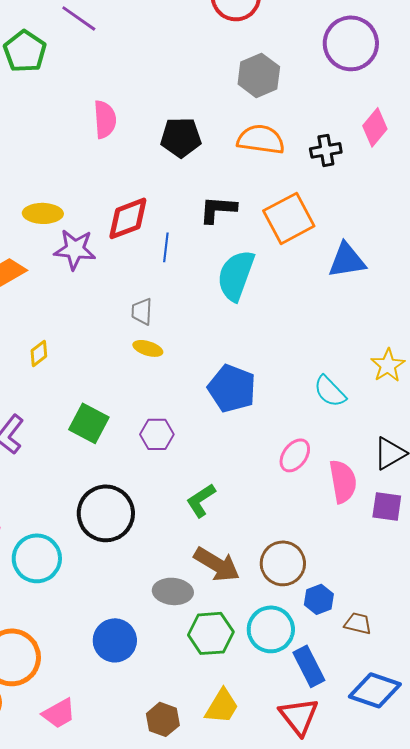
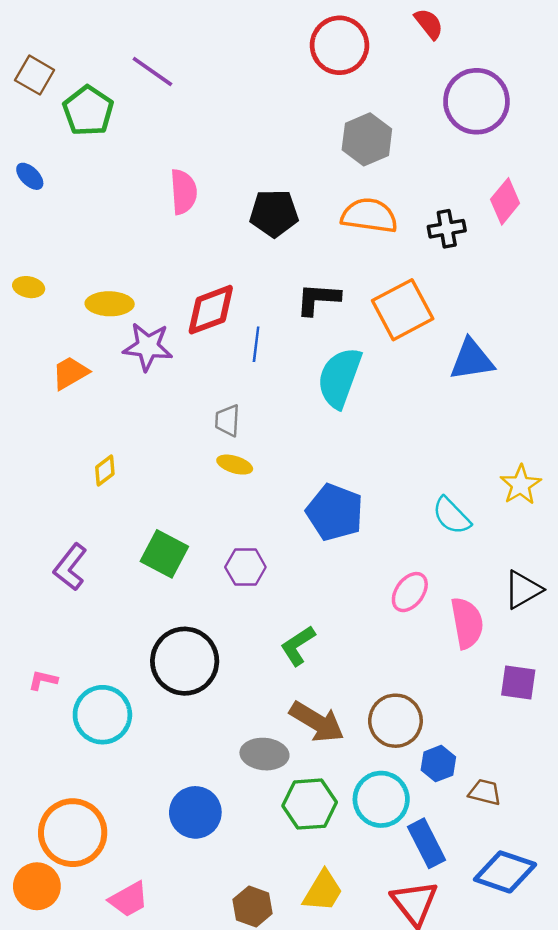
purple square: (387, 506) -> (518, 683), moved

